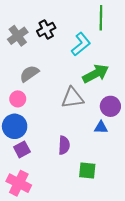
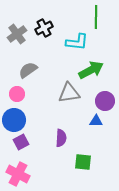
cyan L-shape: (81, 44) -> (77, 42), turned 45

